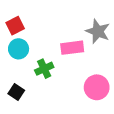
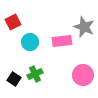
cyan circle: (19, 49) -> (30, 42), moved
green cross: (44, 69) -> (35, 74), moved

